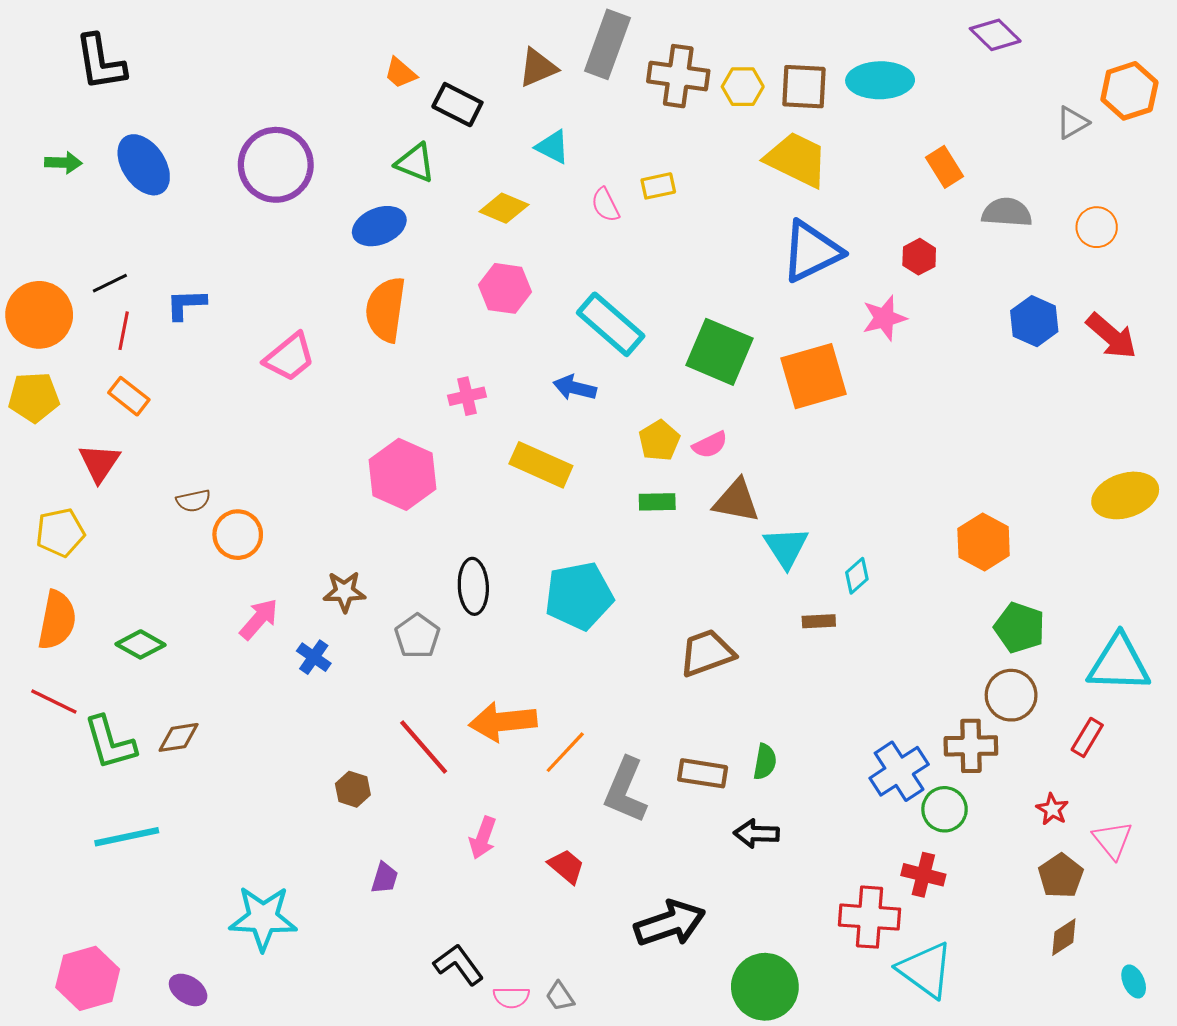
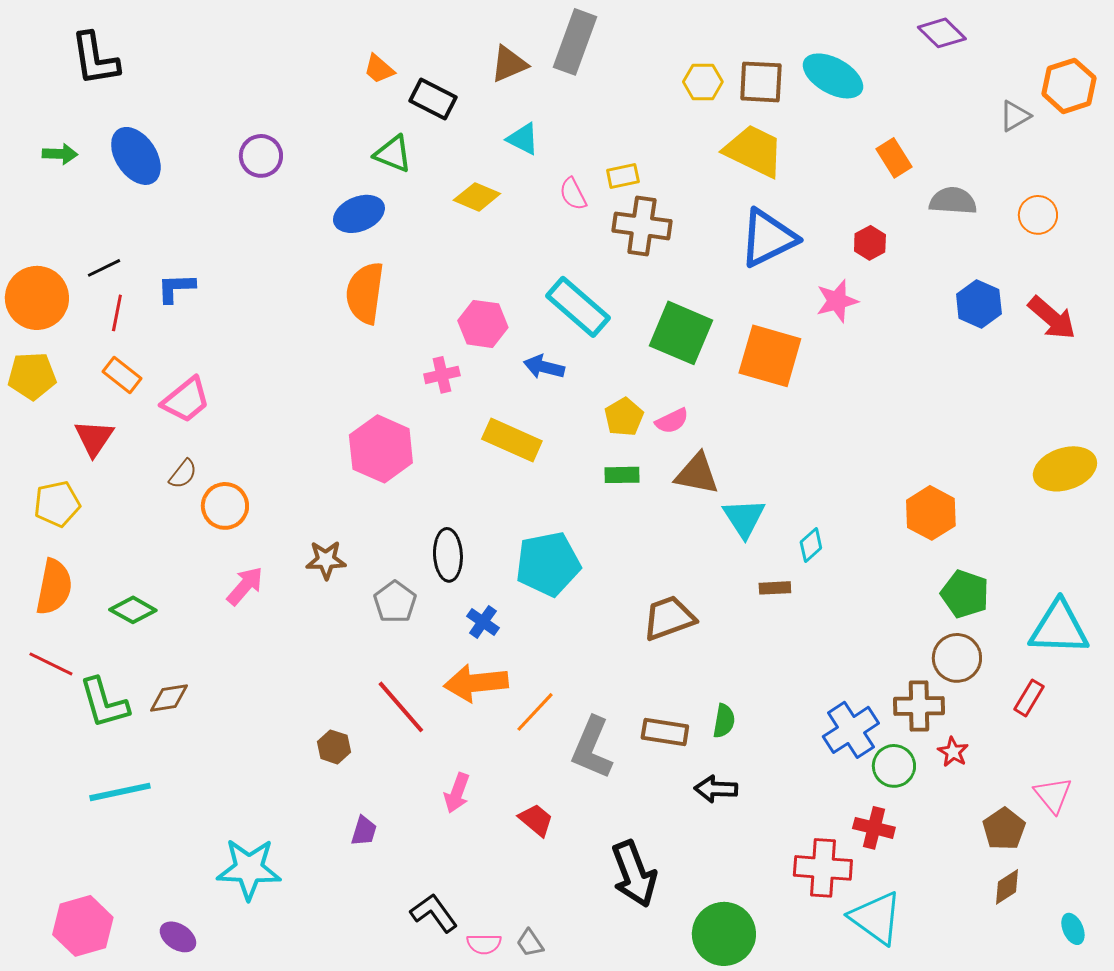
brown cross: (678, 76) -> (642, 226), moved
cyan ellipse: (880, 80) -> (833, 76), turned 30
purple circle: (276, 165) -> (261, 156), size x0.6
pink hexagon: (505, 288) -> (483, 324), moved
pink trapezoid: (289, 357) -> (186, 400), moved
orange square: (814, 376) -> (770, 356), turned 32
brown semicircle: (193, 501) -> (183, 474), turned -40
blue cross: (314, 657) -> (483, 622), moved
red star: (1052, 809) -> (953, 752), moved
black arrow: (670, 923) -> (634, 874), turned 88

